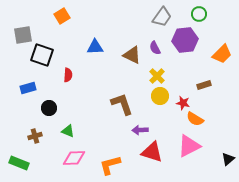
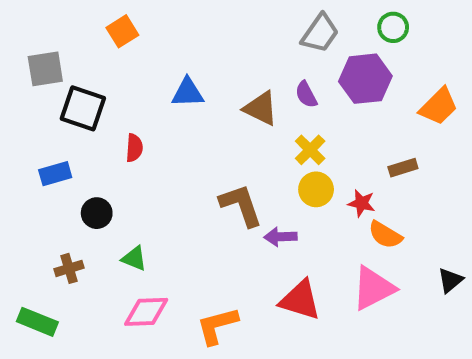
purple arrow: (140, 130) -> (280, 237), moved
black triangle: (228, 159) -> (450, 280), moved

